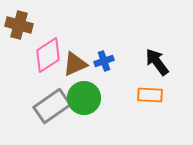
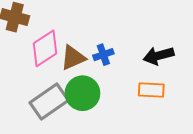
black arrow: (157, 62) -> (159, 56), turned -68

